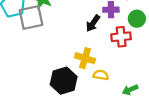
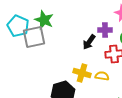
yellow semicircle: (101, 75) -> (102, 76), moved

